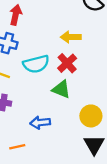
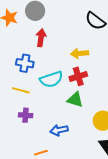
red arrow: (16, 15) -> (41, 38), moved
red cross: (67, 63) -> (78, 76), turned 30

